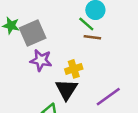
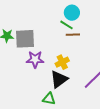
gray square: (33, 33) -> (25, 39), turned 30
black triangle: (66, 89) -> (59, 79), turned 30

